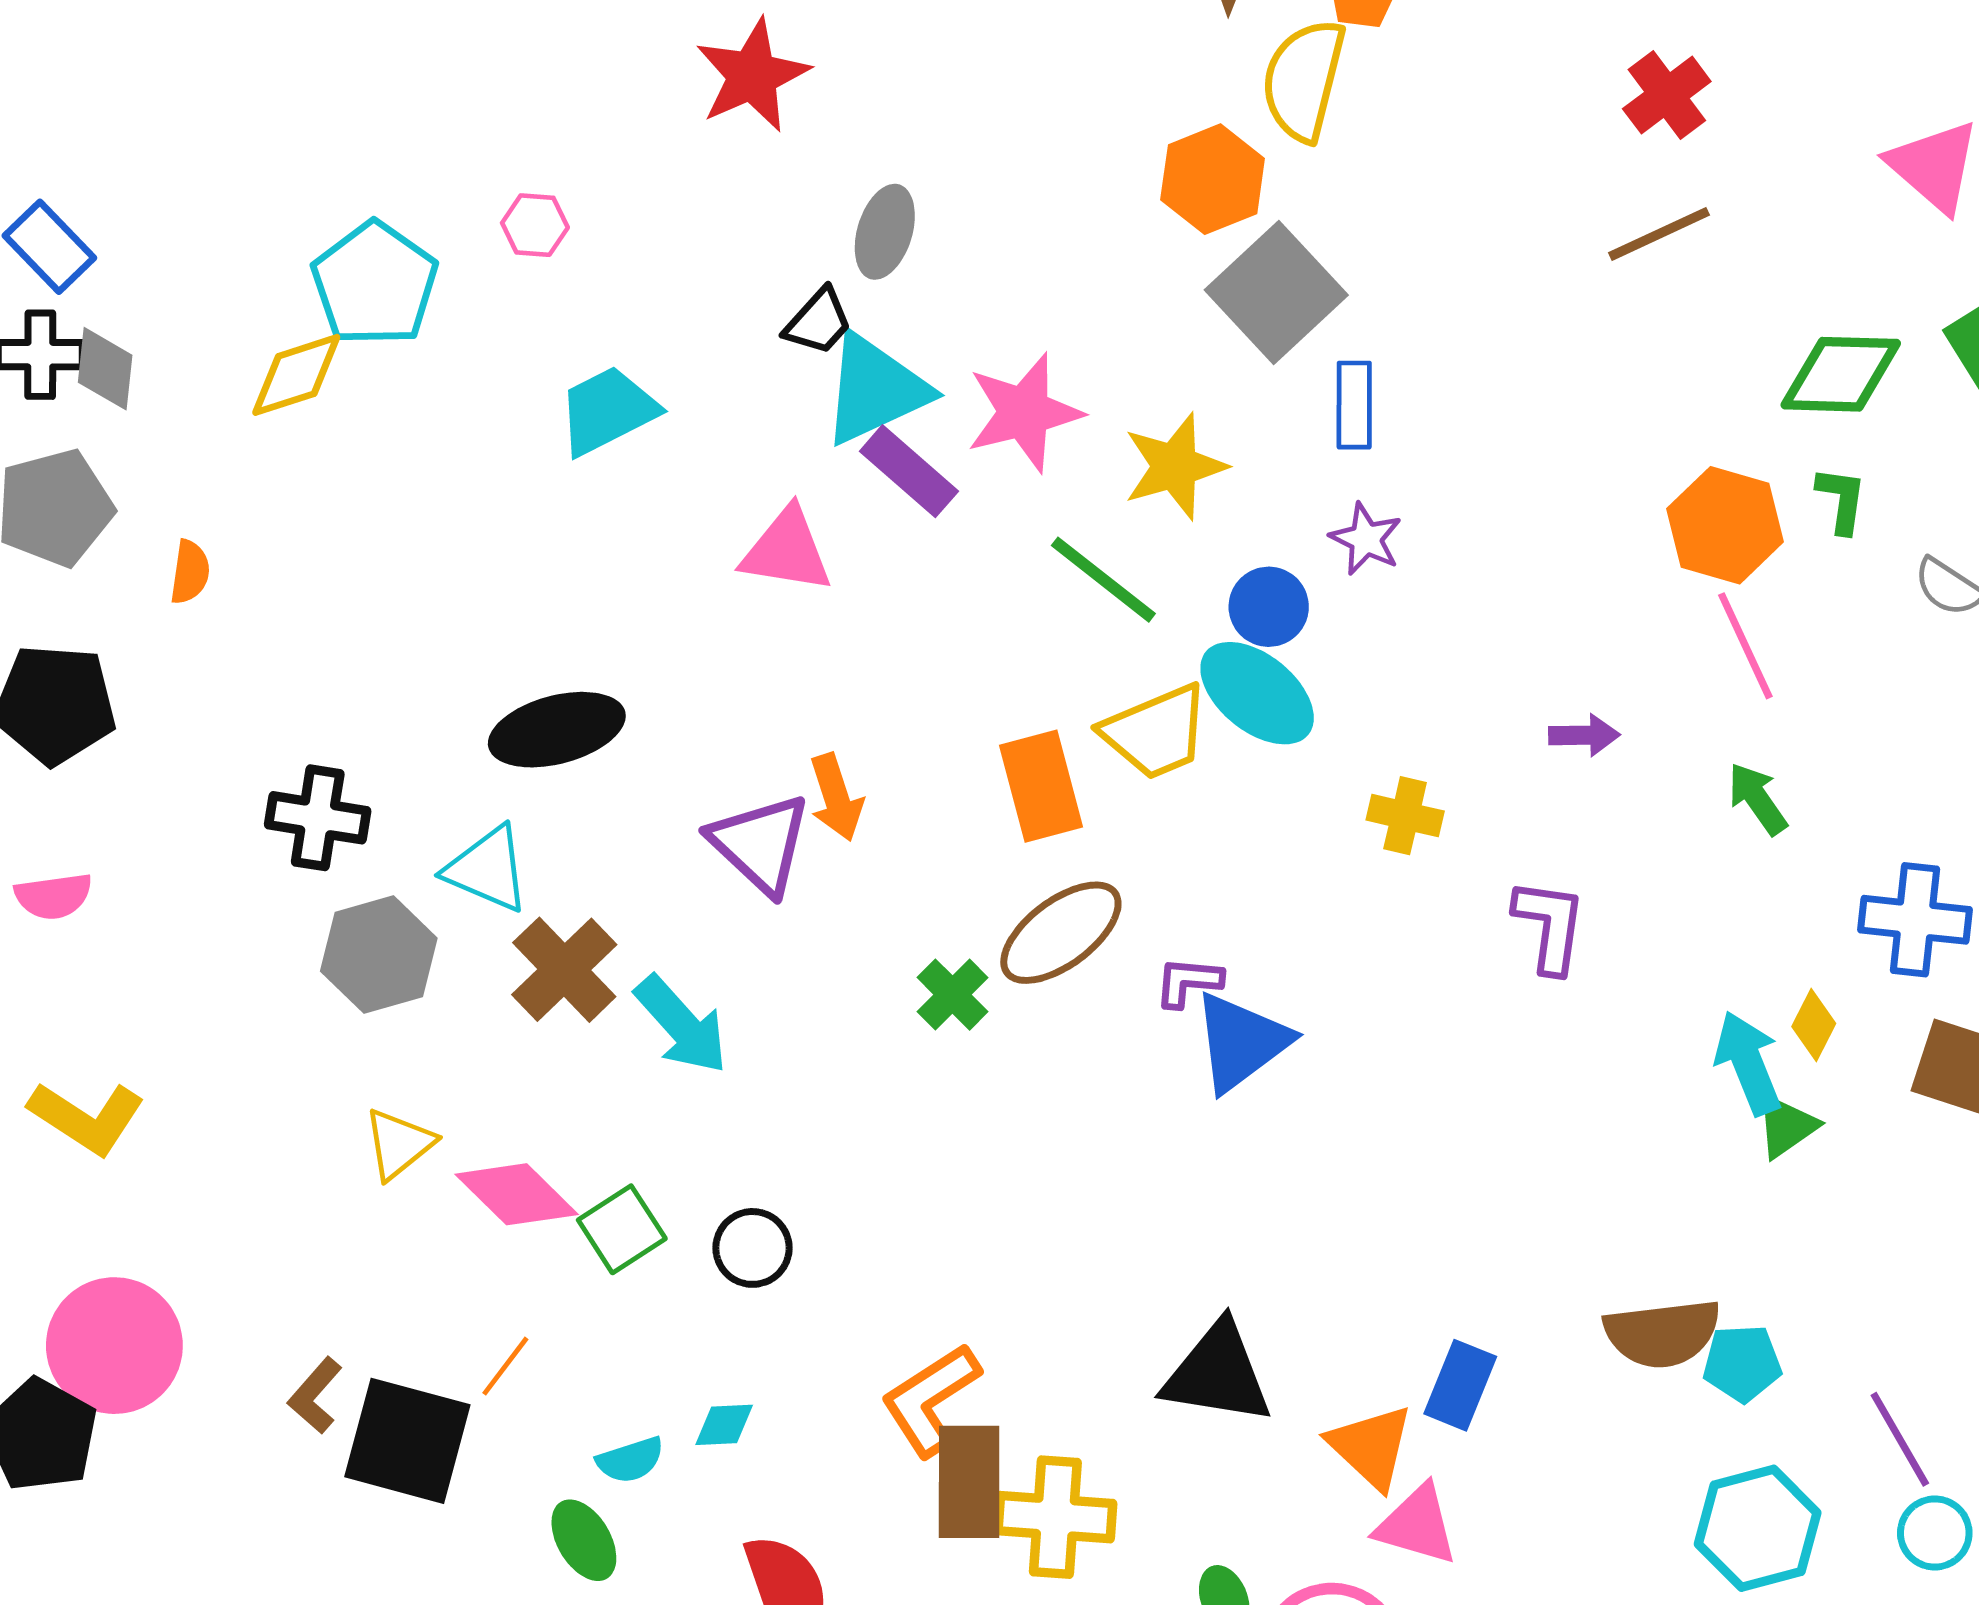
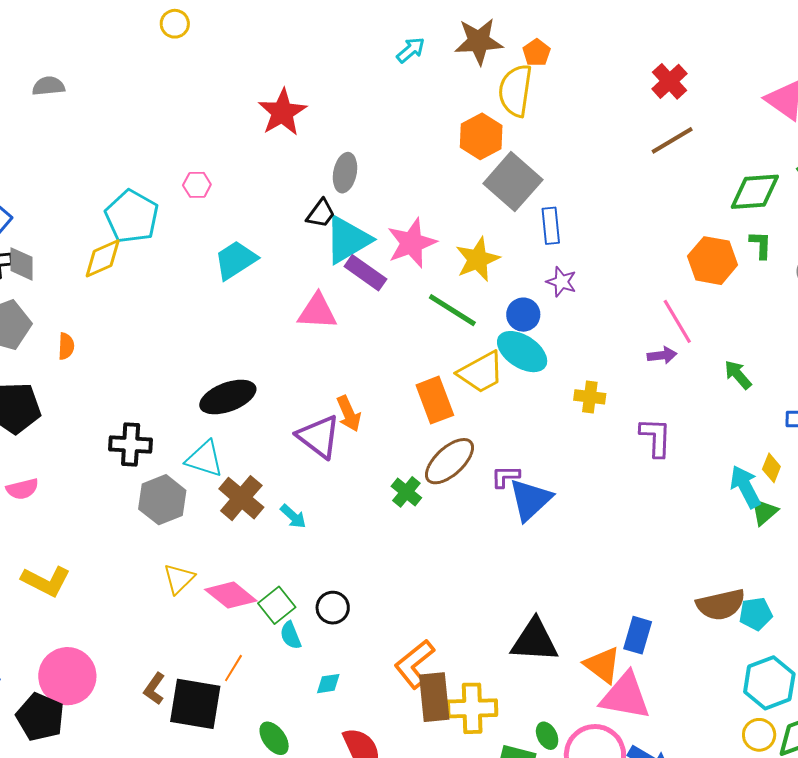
pink line: (1745, 646) -> (677, 321), moved
cyan arrow: (682, 1025) -> (293, 516), size x0.6
cyan semicircle: (630, 1460) -> (291, 635), moved, turned 92
pink triangle: (1417, 1525) -> (625, 696), size x1.4

